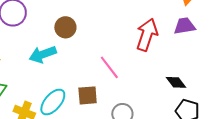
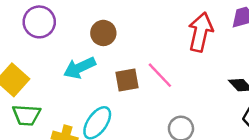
brown square: (88, 95) -> (127, 80), moved

